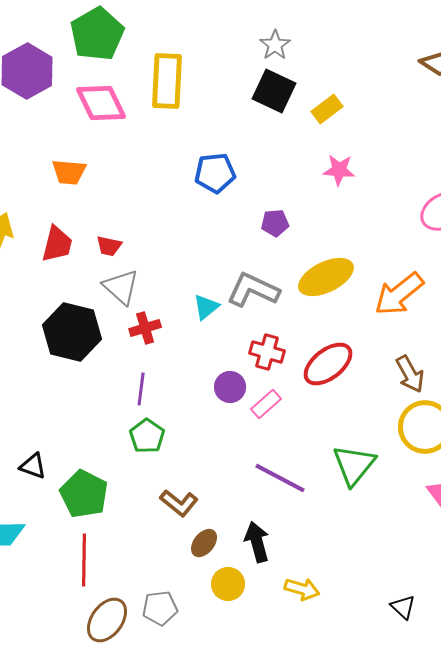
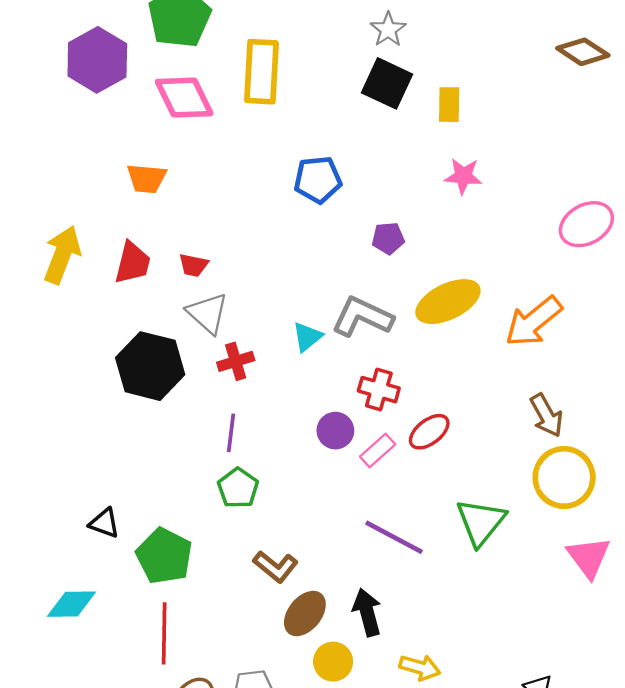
yellow rectangle: (327, 109) -> (449, 105), turned -52
red ellipse: (328, 364) -> (429, 432), moved, size x0.7
brown ellipse: (204, 543) -> (305, 613), size x1.4

